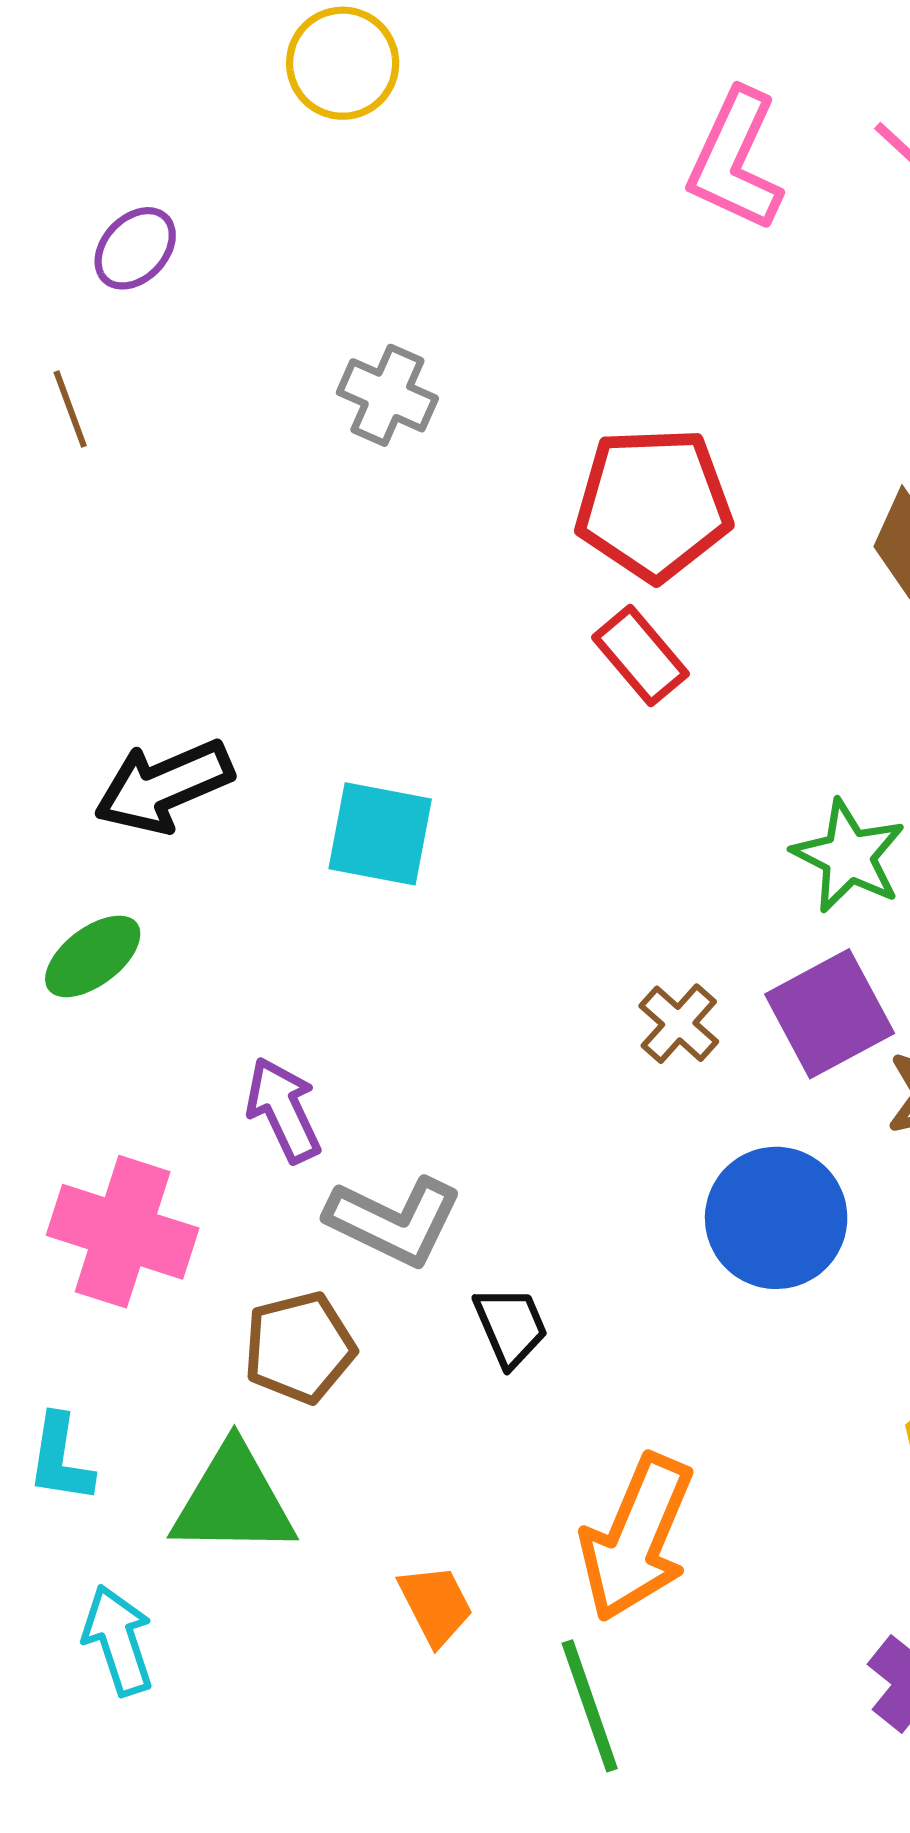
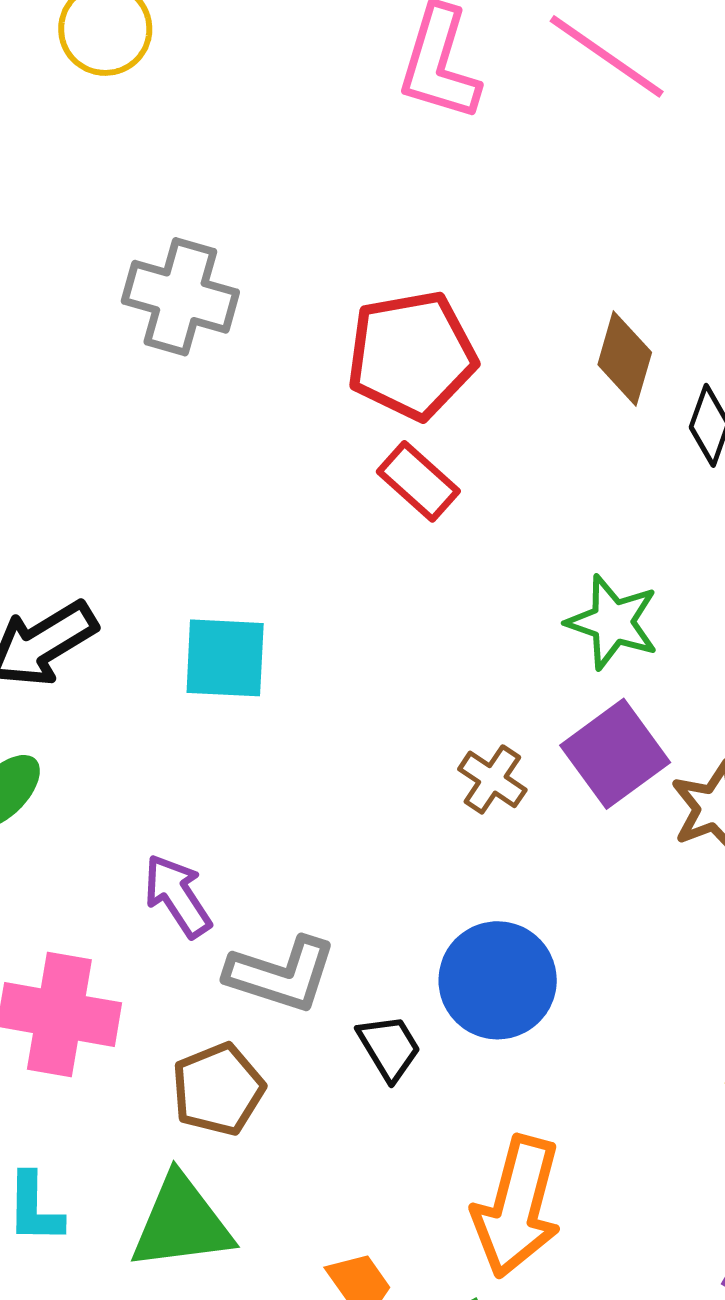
gray cross: (387, 395) -> (180, 297), size x1.4
blue circle: (776, 1218) -> (498, 980), moved

